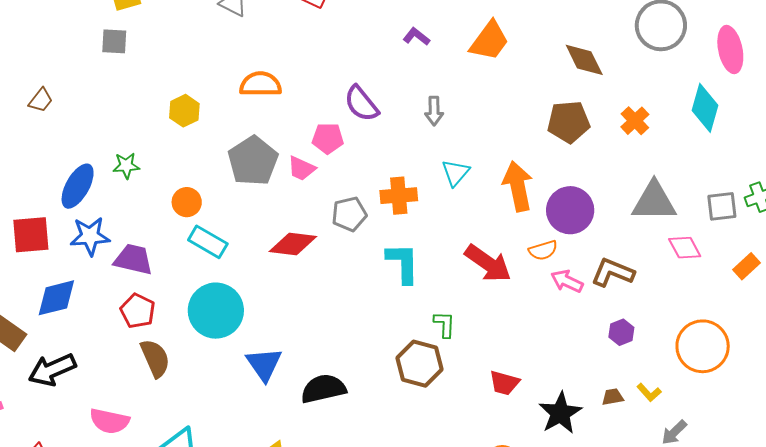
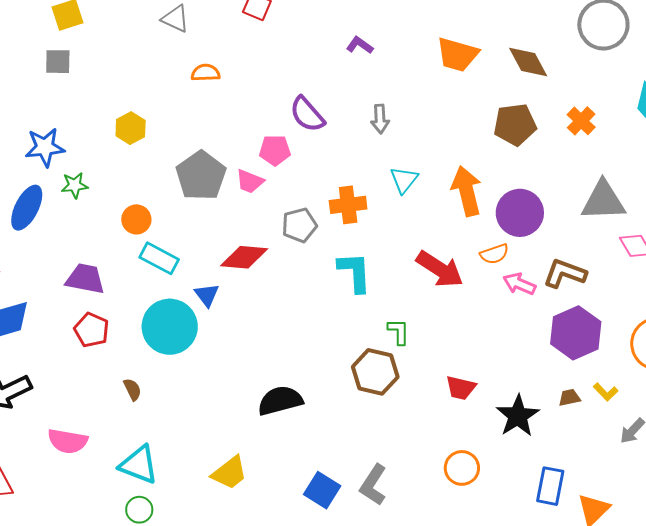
orange trapezoid: (489, 41) -> (457, 55), moved, turned 72
orange semicircle: (261, 84) -> (206, 73), moved, size x0.7
blue star: (90, 236) -> (45, 147), moved
purple hexagon: (621, 332) -> (576, 333), size x2.0
brown semicircle: (155, 358) -> (132, 389), moved, size x0.6
blue triangle: (264, 364) -> (207, 295), moved, size x0.7

